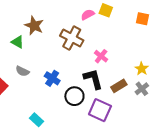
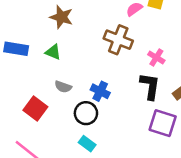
brown star: (34, 26) -> (61, 17), moved
black L-shape: (93, 79) -> (150, 86), turned 30
black circle: (74, 96) -> (86, 113), moved

